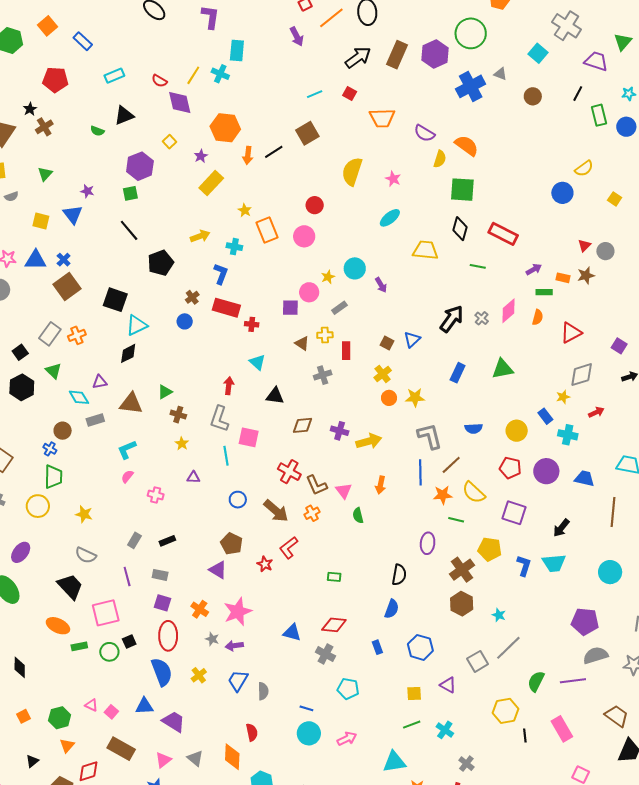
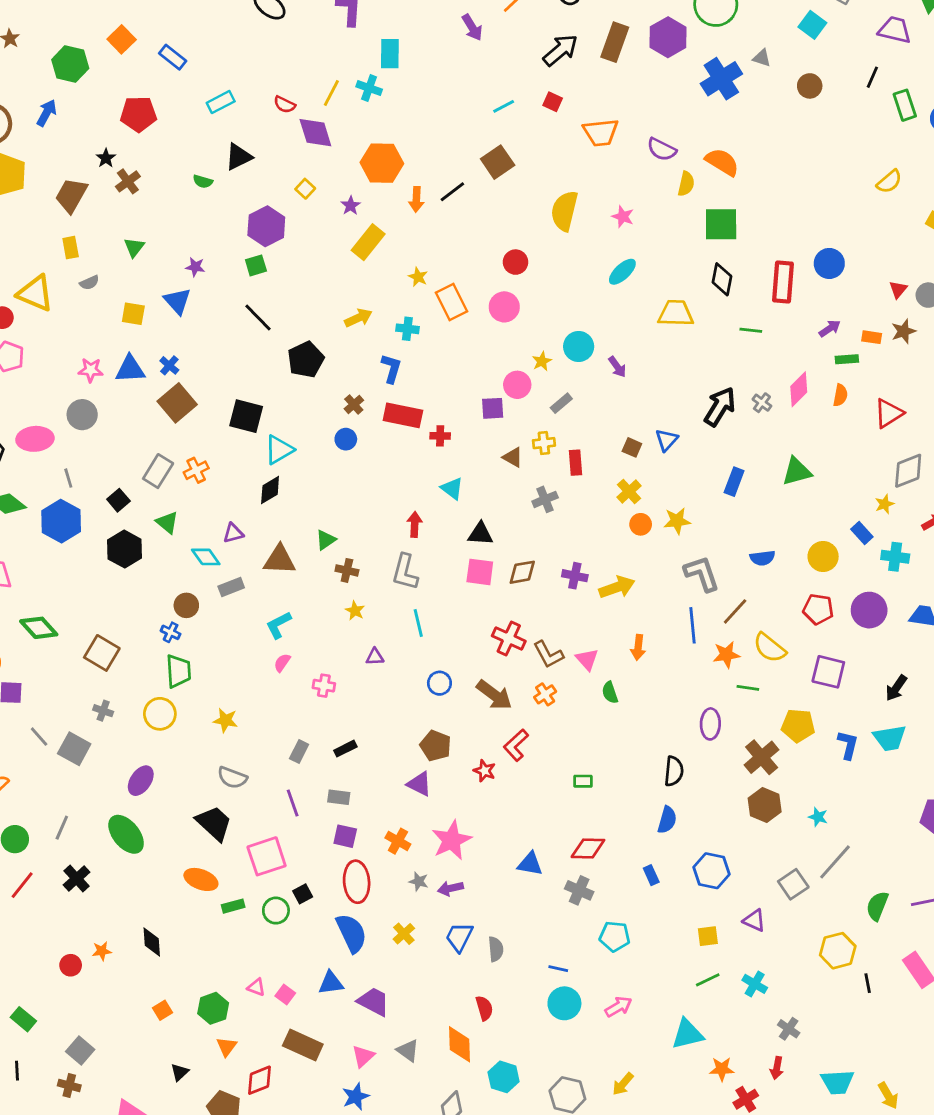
blue circle: (562, 193) -> (829, 263), moved
red rectangle: (503, 234) -> (783, 282), turned 72
pink square: (249, 437) -> (480, 572), moved

